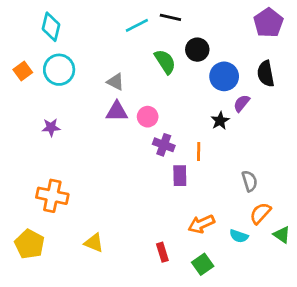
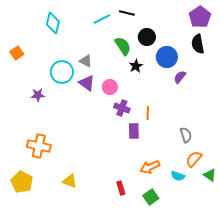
cyan diamond: (51, 27) -> (53, 23), moved
cyan circle: (59, 70) -> (62, 72), moved
black semicircle: (266, 74) -> (198, 44), moved
purple triangle: (117, 111) -> (87, 83), turned 36
black star: (220, 121) -> (136, 66), moved

